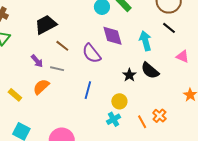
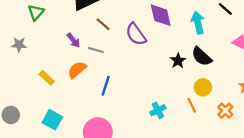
blue line: (88, 90) -> (106, 86), moved
yellow circle: (119, 101) -> (203, 87), moved
orange cross: (159, 116) -> (225, 111), moved
orange line: (142, 122) -> (192, 105), moved

